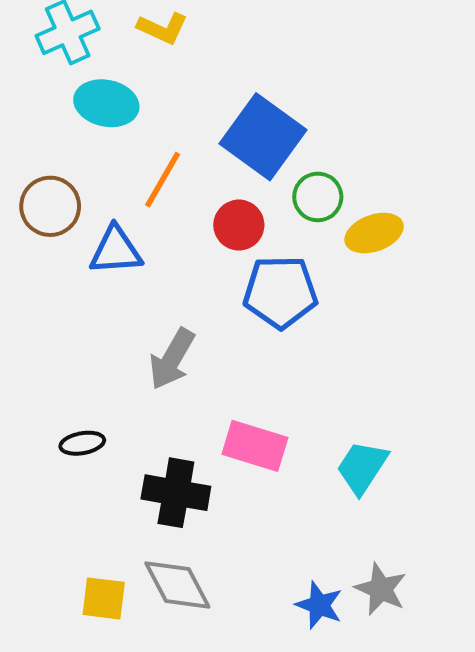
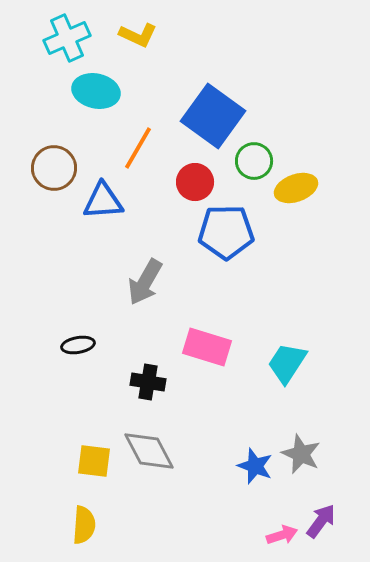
black cross: (176, 493) -> (148, 382), size x0.7

